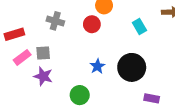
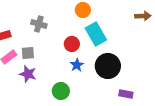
red circle: (92, 24) -> (72, 44), moved
cyan rectangle: (139, 26) -> (96, 34), moved, size x1.6

